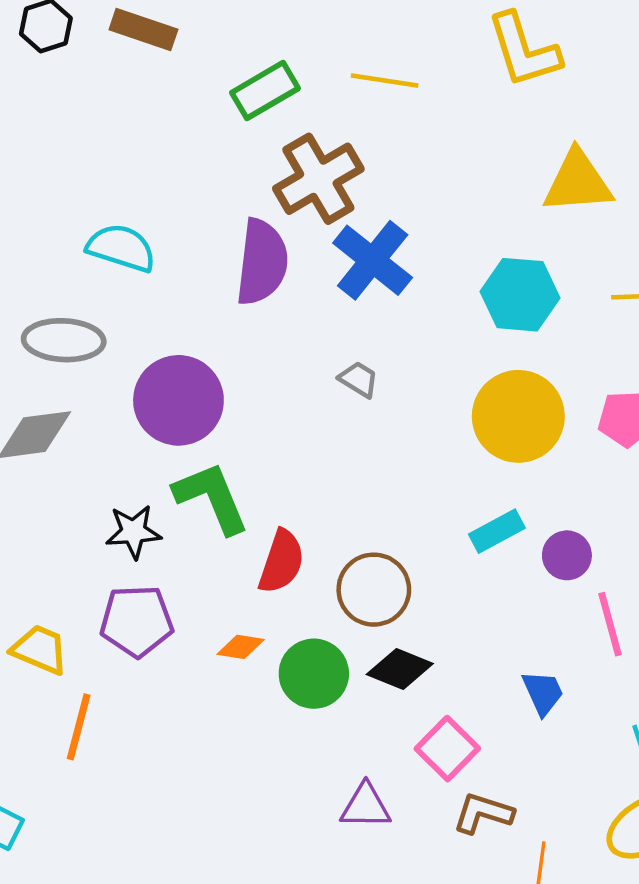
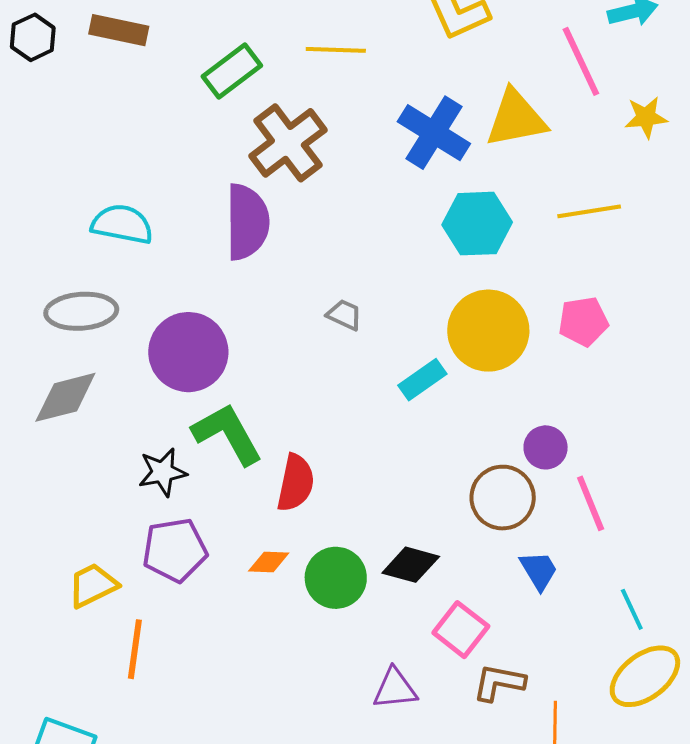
blue cross: (373, 260) -> (434, 133), moved
cyan rectangle: (497, 531) -> (422, 380), moved
brown circle: (374, 590) -> (503, 498), moved
yellow trapezoid: (40, 649) -> (93, 585), turned -42

